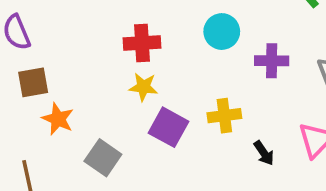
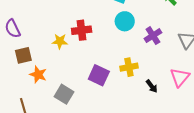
purple cross: (272, 61) -> (153, 36), turned -30
yellow star: (143, 87) -> (60, 41), moved

